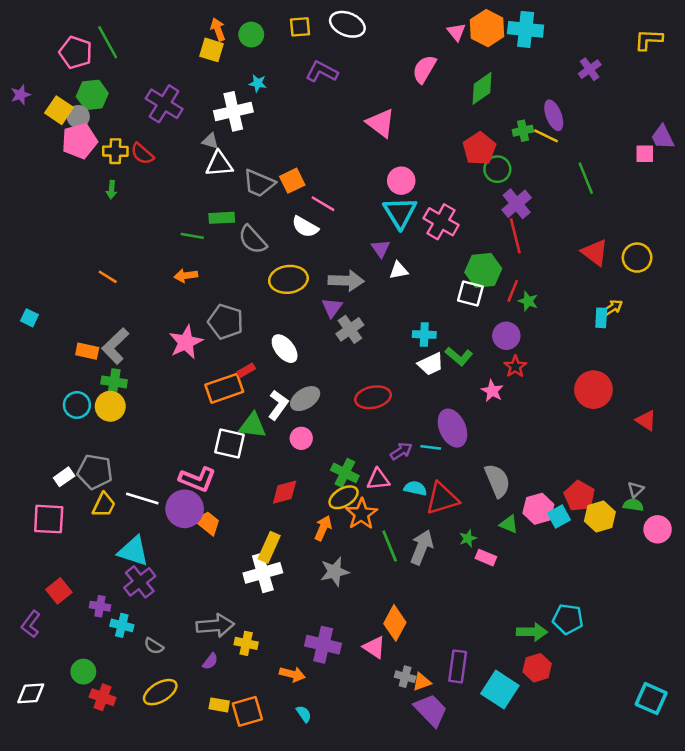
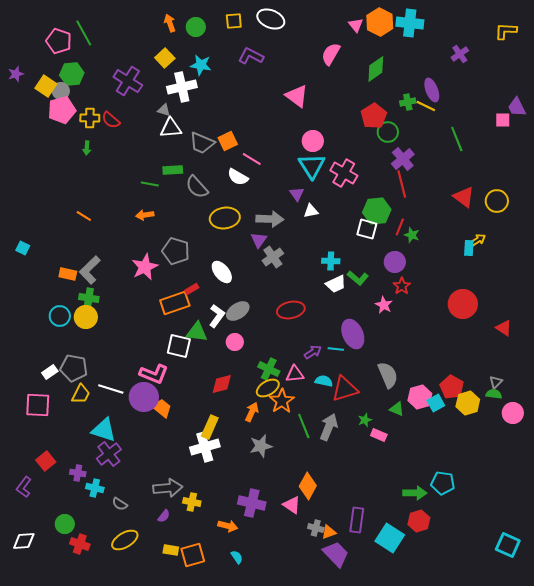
yellow square: (212, 50) -> (165, 58), moved, turned 30
cyan star: (258, 83) -> (201, 65), size x1.5

